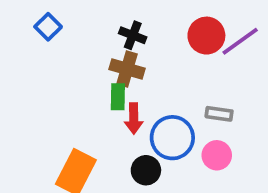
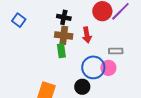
red arrow: (134, 118) -> (87, 35), moved
pink circle: (217, 155) -> (108, 68), moved

